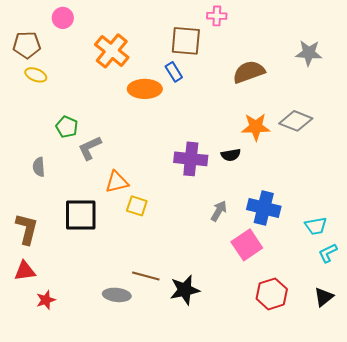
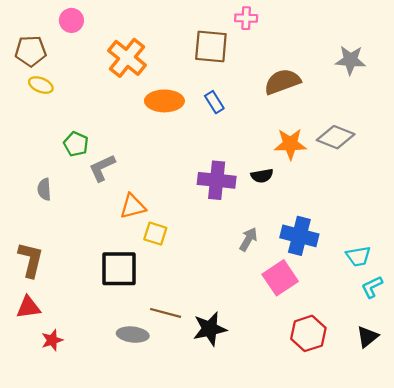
blue rectangle: (174, 72) -> (214, 102), moved
black square: (81, 215) -> (119, 269), moved

